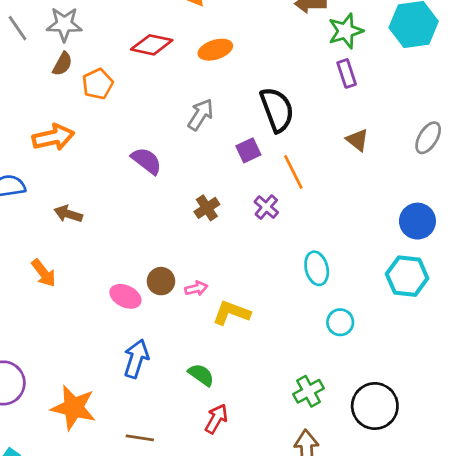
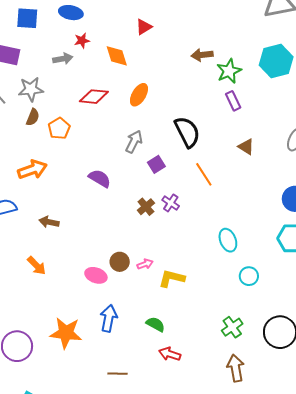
orange ellipse: (215, 50) -> (139, 95), turned -35
purple square: (248, 150) -> (156, 164), moved
purple cross: (266, 207) -> (171, 203), moved
orange star: (74, 408) -> (66, 333), moved
red arrow: (216, 419) -> (170, 354), turned -95

